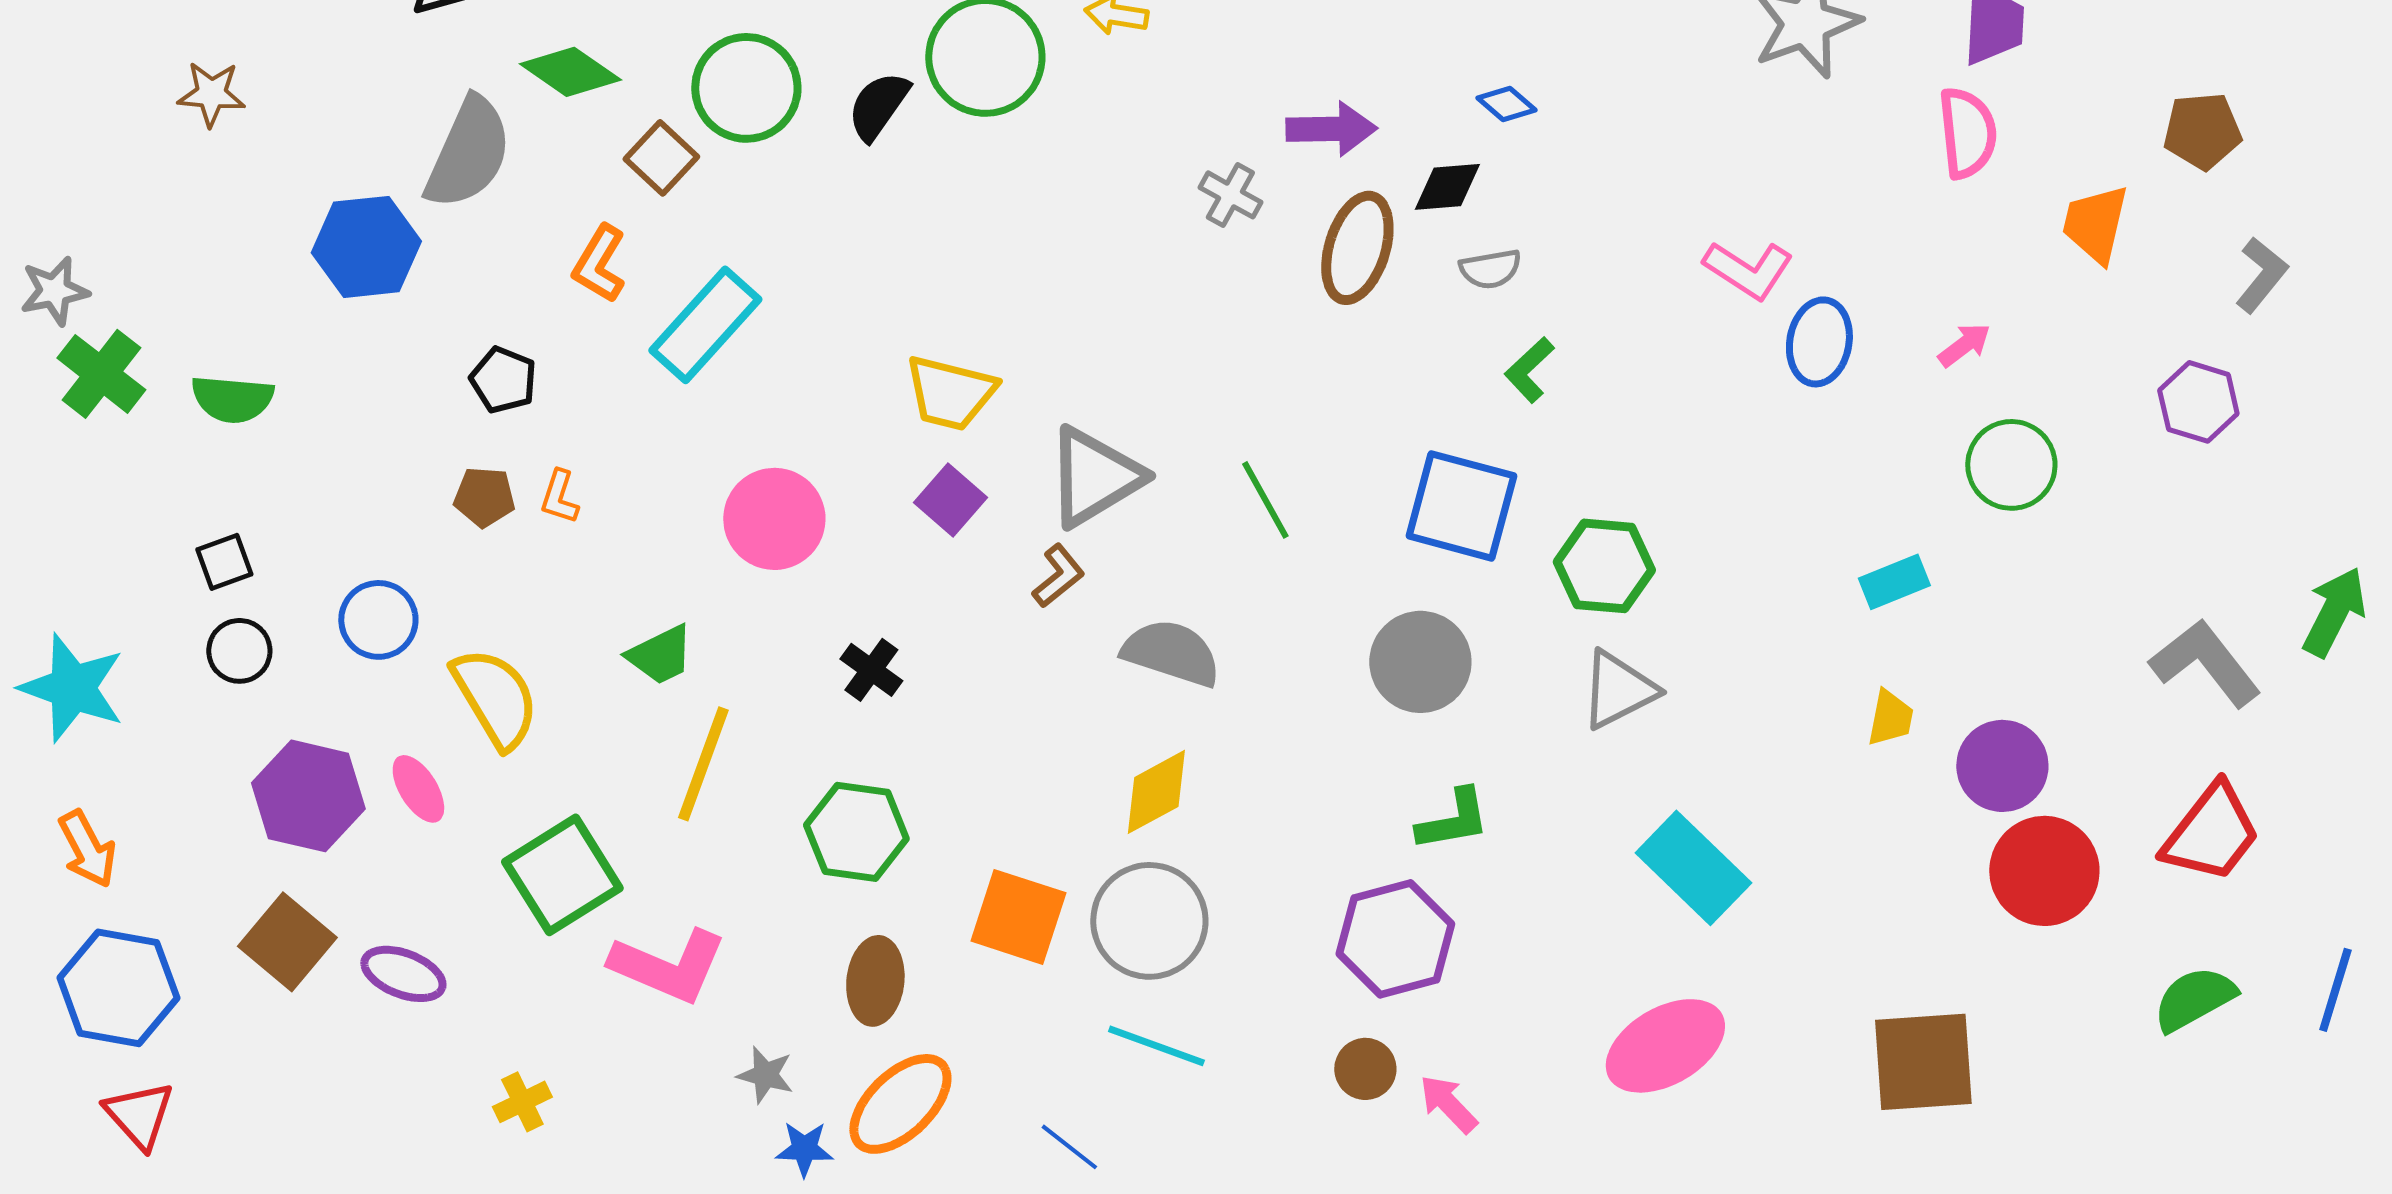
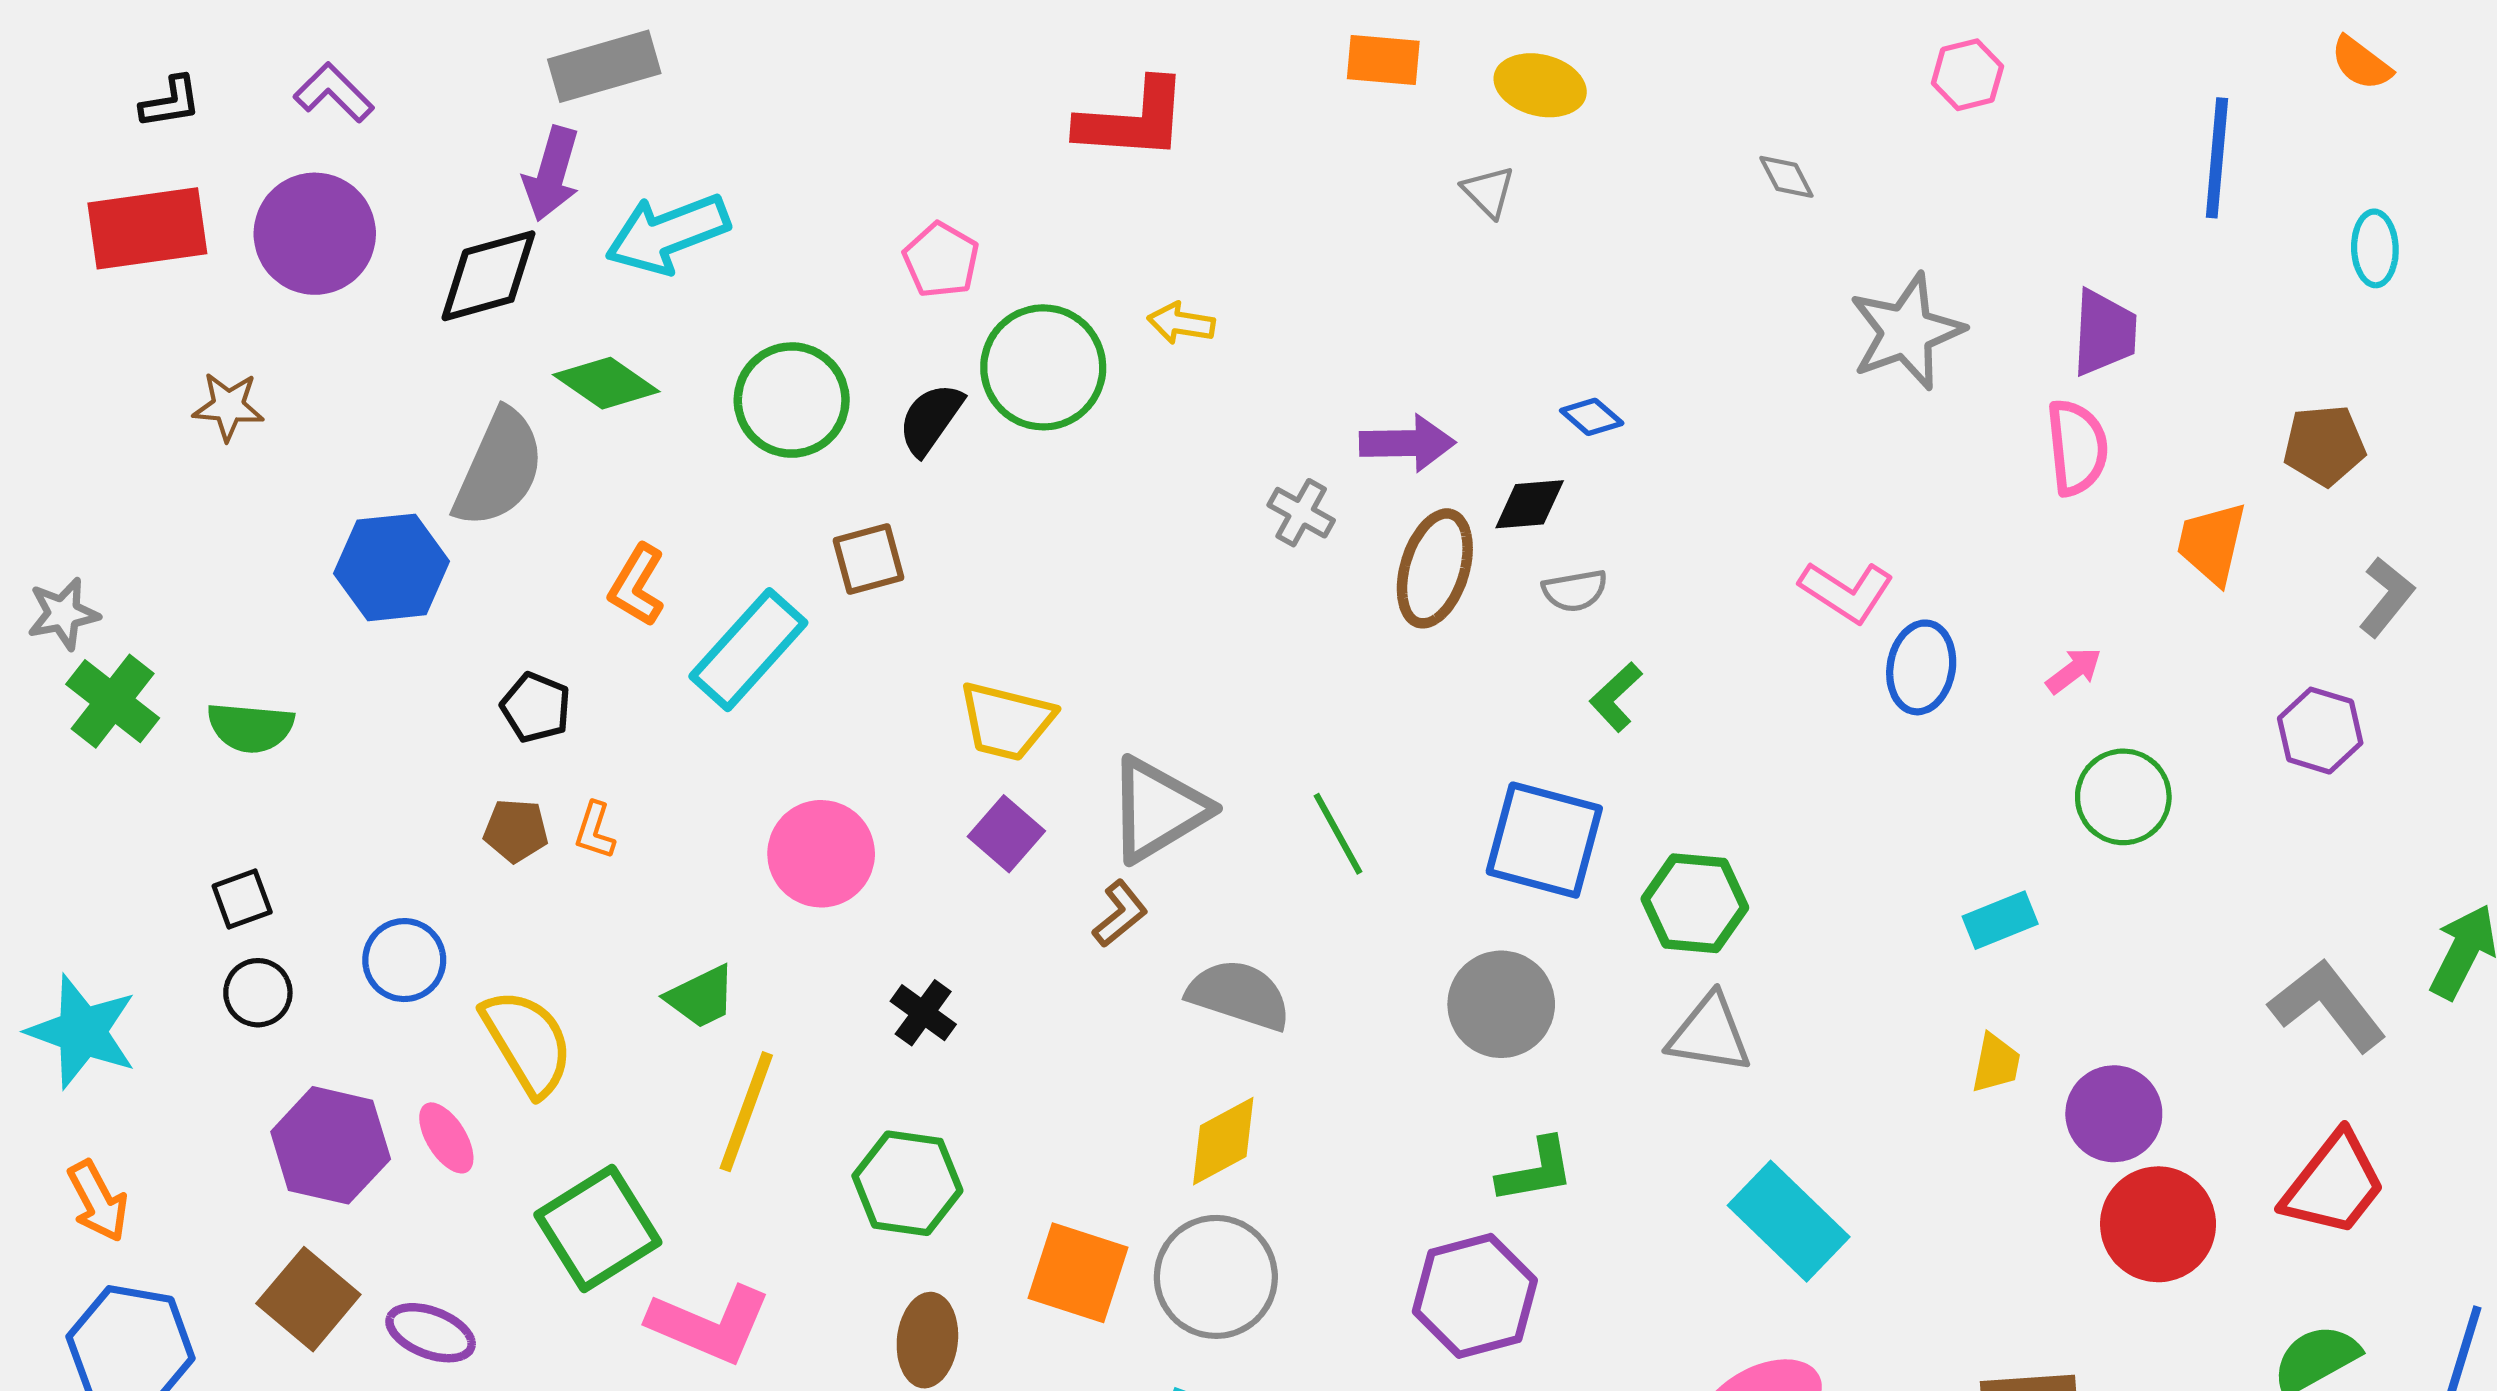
brown square: (661, 158) -> (868, 559), moved, turned 32
gray triangle: (1618, 690) -> (1710, 1034), turned 36

